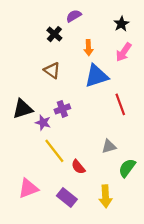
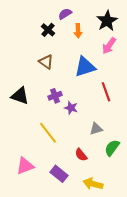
black star: (121, 24) -> (107, 21), size x1.5
orange arrow: (88, 48) -> (78, 31), moved
black triangle: (23, 109) -> (20, 96), turned 36
purple star: (43, 123) -> (71, 108), moved
red semicircle: (78, 167) -> (81, 155), moved
yellow arrow: (105, 196) -> (93, 184), moved, turned 108

